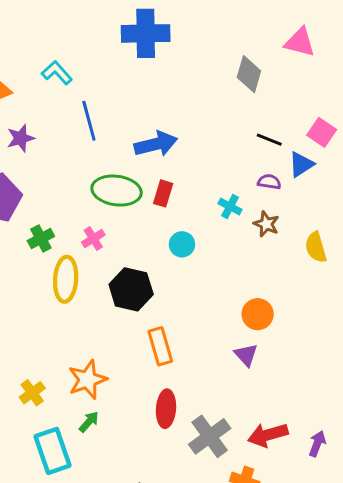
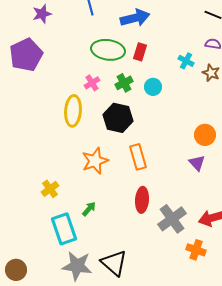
green cross: (41, 239) -> (124, 83), moved
orange star: (87, 380) -> (95, 161), moved

